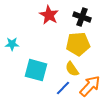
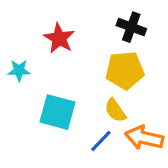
red star: (49, 15) -> (59, 38), moved
orange arrow: (90, 86) -> (144, 138), turned -120

